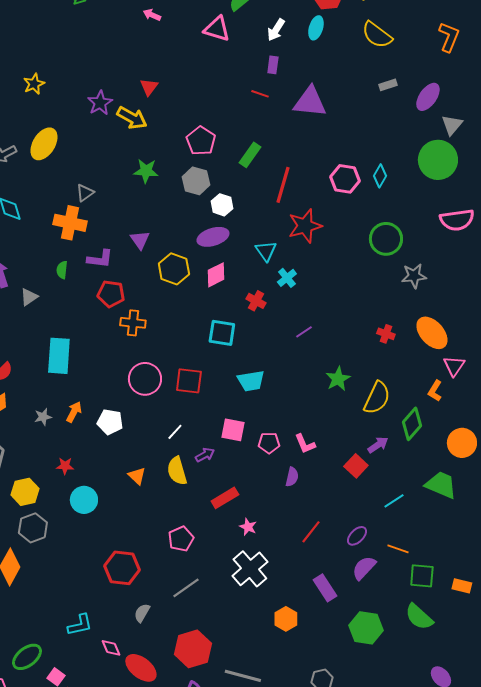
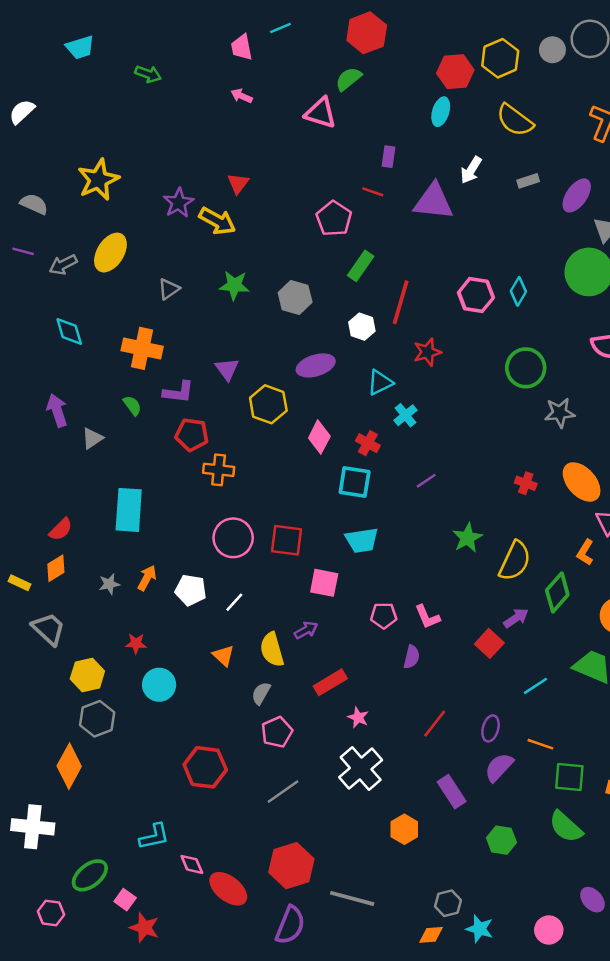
white arrow: (276, 30) -> (471, 170), moved
yellow star: (34, 84) -> (98, 180), size x1.6
pink pentagon: (201, 141) -> (334, 219), moved
gray triangle: (85, 193) -> (169, 289), moved
white hexagon: (222, 205) -> (362, 327), moved
red star: (305, 226) -> (427, 352), size x0.7
cyan triangle: (266, 251) -> (380, 382), turned 40
green semicircle: (62, 270) -> (132, 406), turned 138
pink diamond: (216, 275) -> (319, 437), moved, turned -36
cyan square: (222, 333) -> (355, 482), moved
pink square: (233, 430) -> (324, 583), moved
white line: (175, 432) -> (234, 602), moved
purple ellipse: (357, 536) -> (491, 728), turned -30
gray semicircle: (142, 613) -> (261, 693), moved
green hexagon: (366, 628) -> (501, 840), size x0.7

